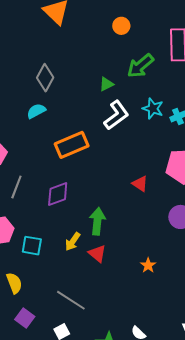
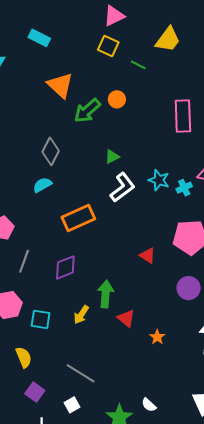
orange circle: (121, 26) -> (117, 99), moved
green arrow: (140, 66) -> (87, 111), moved
red triangle: (97, 254) -> (126, 318), moved

